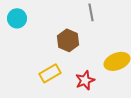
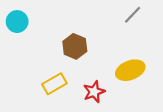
gray line: (91, 12) -> (133, 15), moved, turned 54

